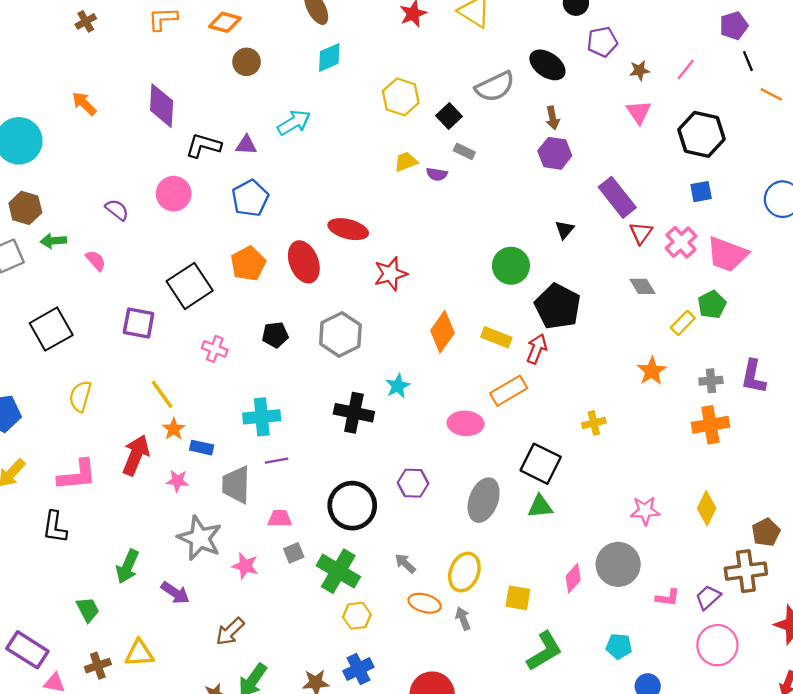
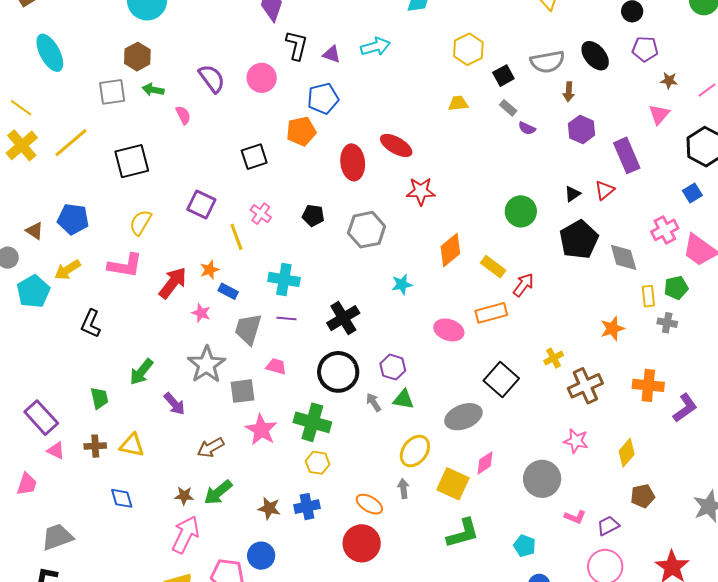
brown arrow: (553, 118) -> (569, 92), moved
black L-shape: (203, 146) -> (297, 45), turned 72
purple semicircle: (437, 174) -> (527, 128), moved
blue square: (701, 192) -> (692, 193), turned -36
purple rectangle: (617, 197) -> (627, 155), moved
purple semicircle: (117, 210) -> (212, 78), size x1.4
red triangle: (641, 233) -> (605, 190), moved
orange pentagon: (248, 264) -> (301, 131), moved
black square: (190, 286) -> (254, 157), size x0.7
gray diamond: (642, 286) -> (624, 257), size x1.4
black pentagon: (558, 306) -> (579, 240), moved
purple square: (139, 323) -> (201, 204), moved
yellow rectangle: (683, 323) -> (648, 296), turned -65
purple L-shape: (753, 377) -> (685, 408), moved, turned -152
gray cross: (711, 381) -> (667, 323), moved
yellow line: (162, 394) -> (236, 237), moved
black cross: (354, 413) -> (343, 318), moved, turned 32
yellow cross: (594, 423) -> (554, 358), turned -30
pink L-shape: (77, 475) -> (125, 265), moved
gray ellipse: (484, 500) -> (463, 417), moved, turned 33
green triangle: (540, 507) -> (403, 399), moved
brown pentagon: (766, 532) -> (643, 496), moved
gray square: (294, 553) -> (243, 391), moved, size x1.5
gray arrow: (405, 563) -> (374, 402), moved
pink star: (245, 566) -> (261, 430), moved, size x1.4
green cross: (338, 571) -> (312, 422), turned -30
brown cross: (746, 571) -> (585, 386), moved, turned -32
pink diamond: (573, 578) -> (485, 463), moved
yellow square: (518, 598) -> (453, 484), size x1.4
orange ellipse: (425, 603) -> (369, 504), moved

